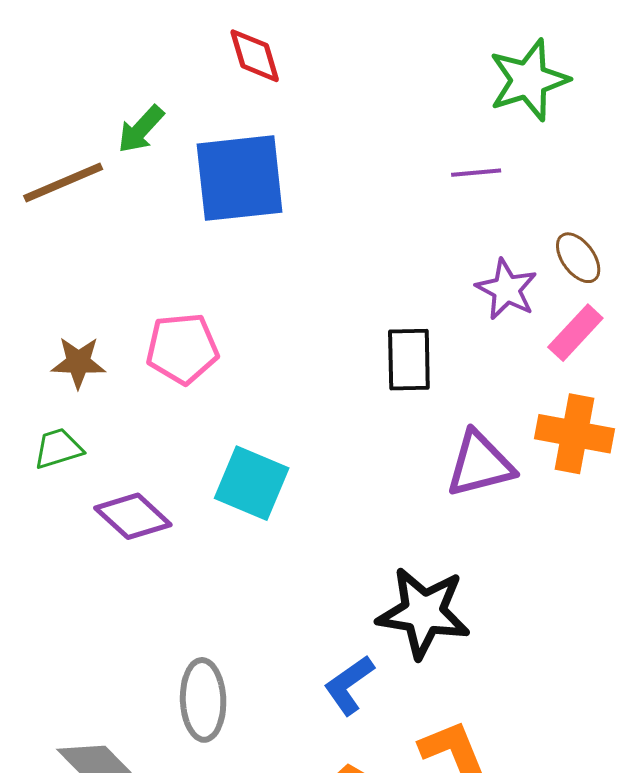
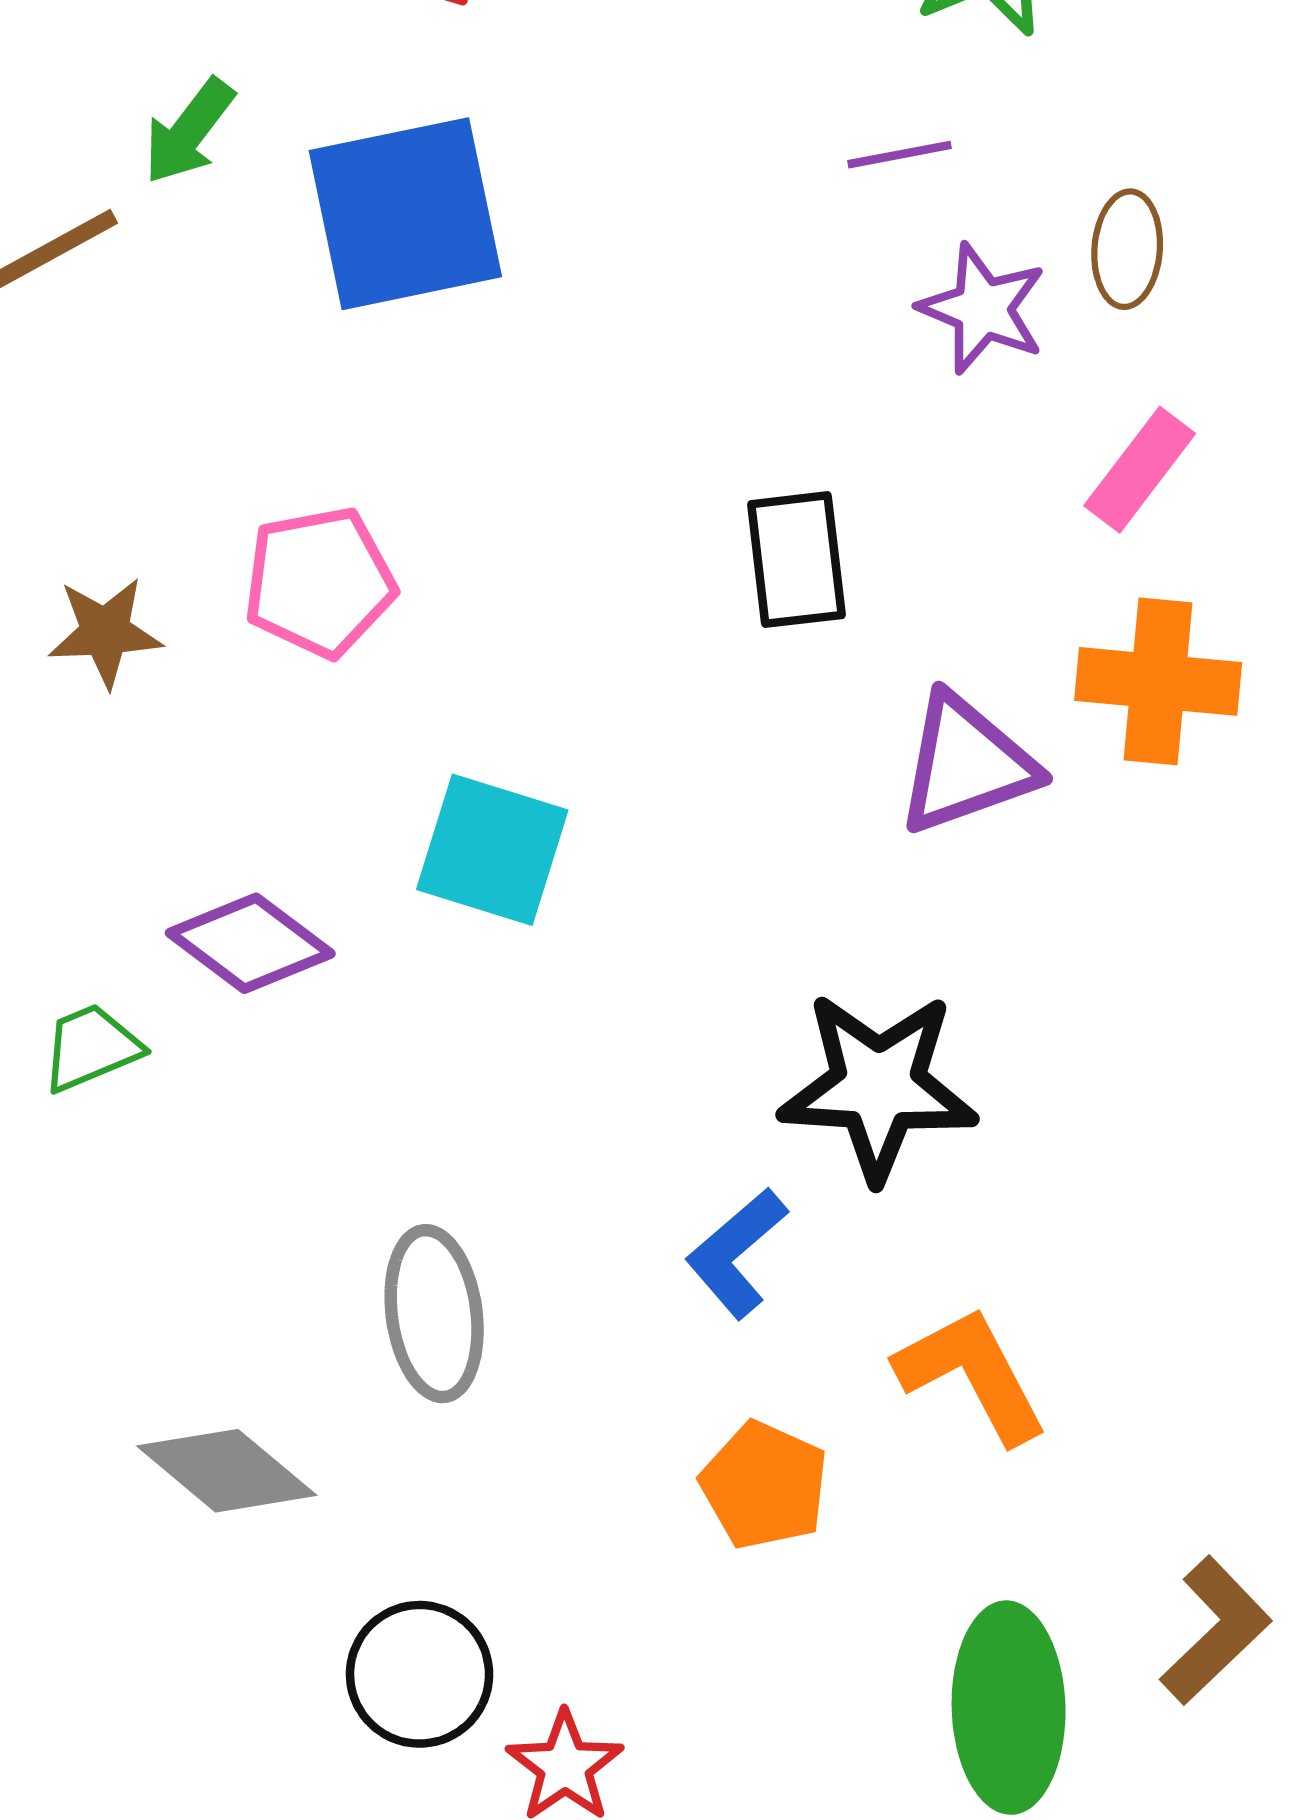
brown ellipse: (578, 258) -> (1127, 249), moved, turned 46
purple star: (506, 289) -> (983, 309), moved
green trapezoid: (58, 449) -> (91, 1048), moved

